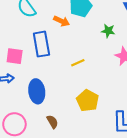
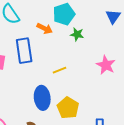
green star: (108, 31) -> (77, 34), moved
blue ellipse: (37, 91) -> (42, 98), moved

